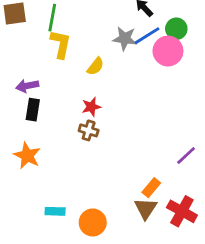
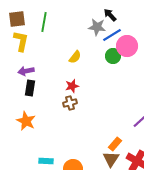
green circle: (176, 29) -> (113, 56), moved
gray star: (125, 38) -> (97, 27), moved
yellow L-shape: (61, 44) -> (21, 41), moved
brown cross: (89, 130) -> (70, 103), turned -32

